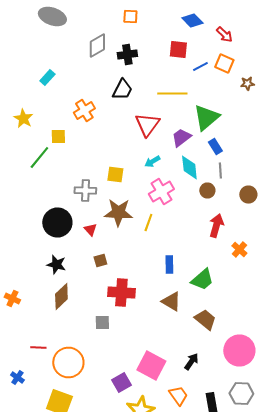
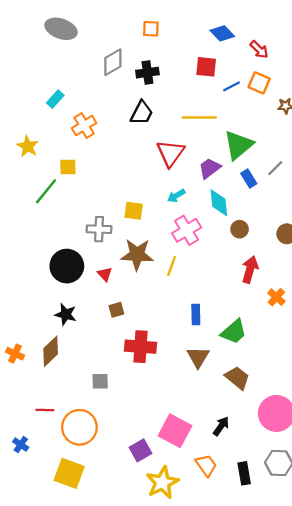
orange cross: (84, 110) -> (84, 126), moved
gray line: (220, 170) -> (275, 168), moved, turned 49
brown diamond: (61, 296) -> (51, 351), moved
brown triangle: (171, 302) -> (198, 357), turned 30
gray square: (102, 322) -> (100, 381), moved

